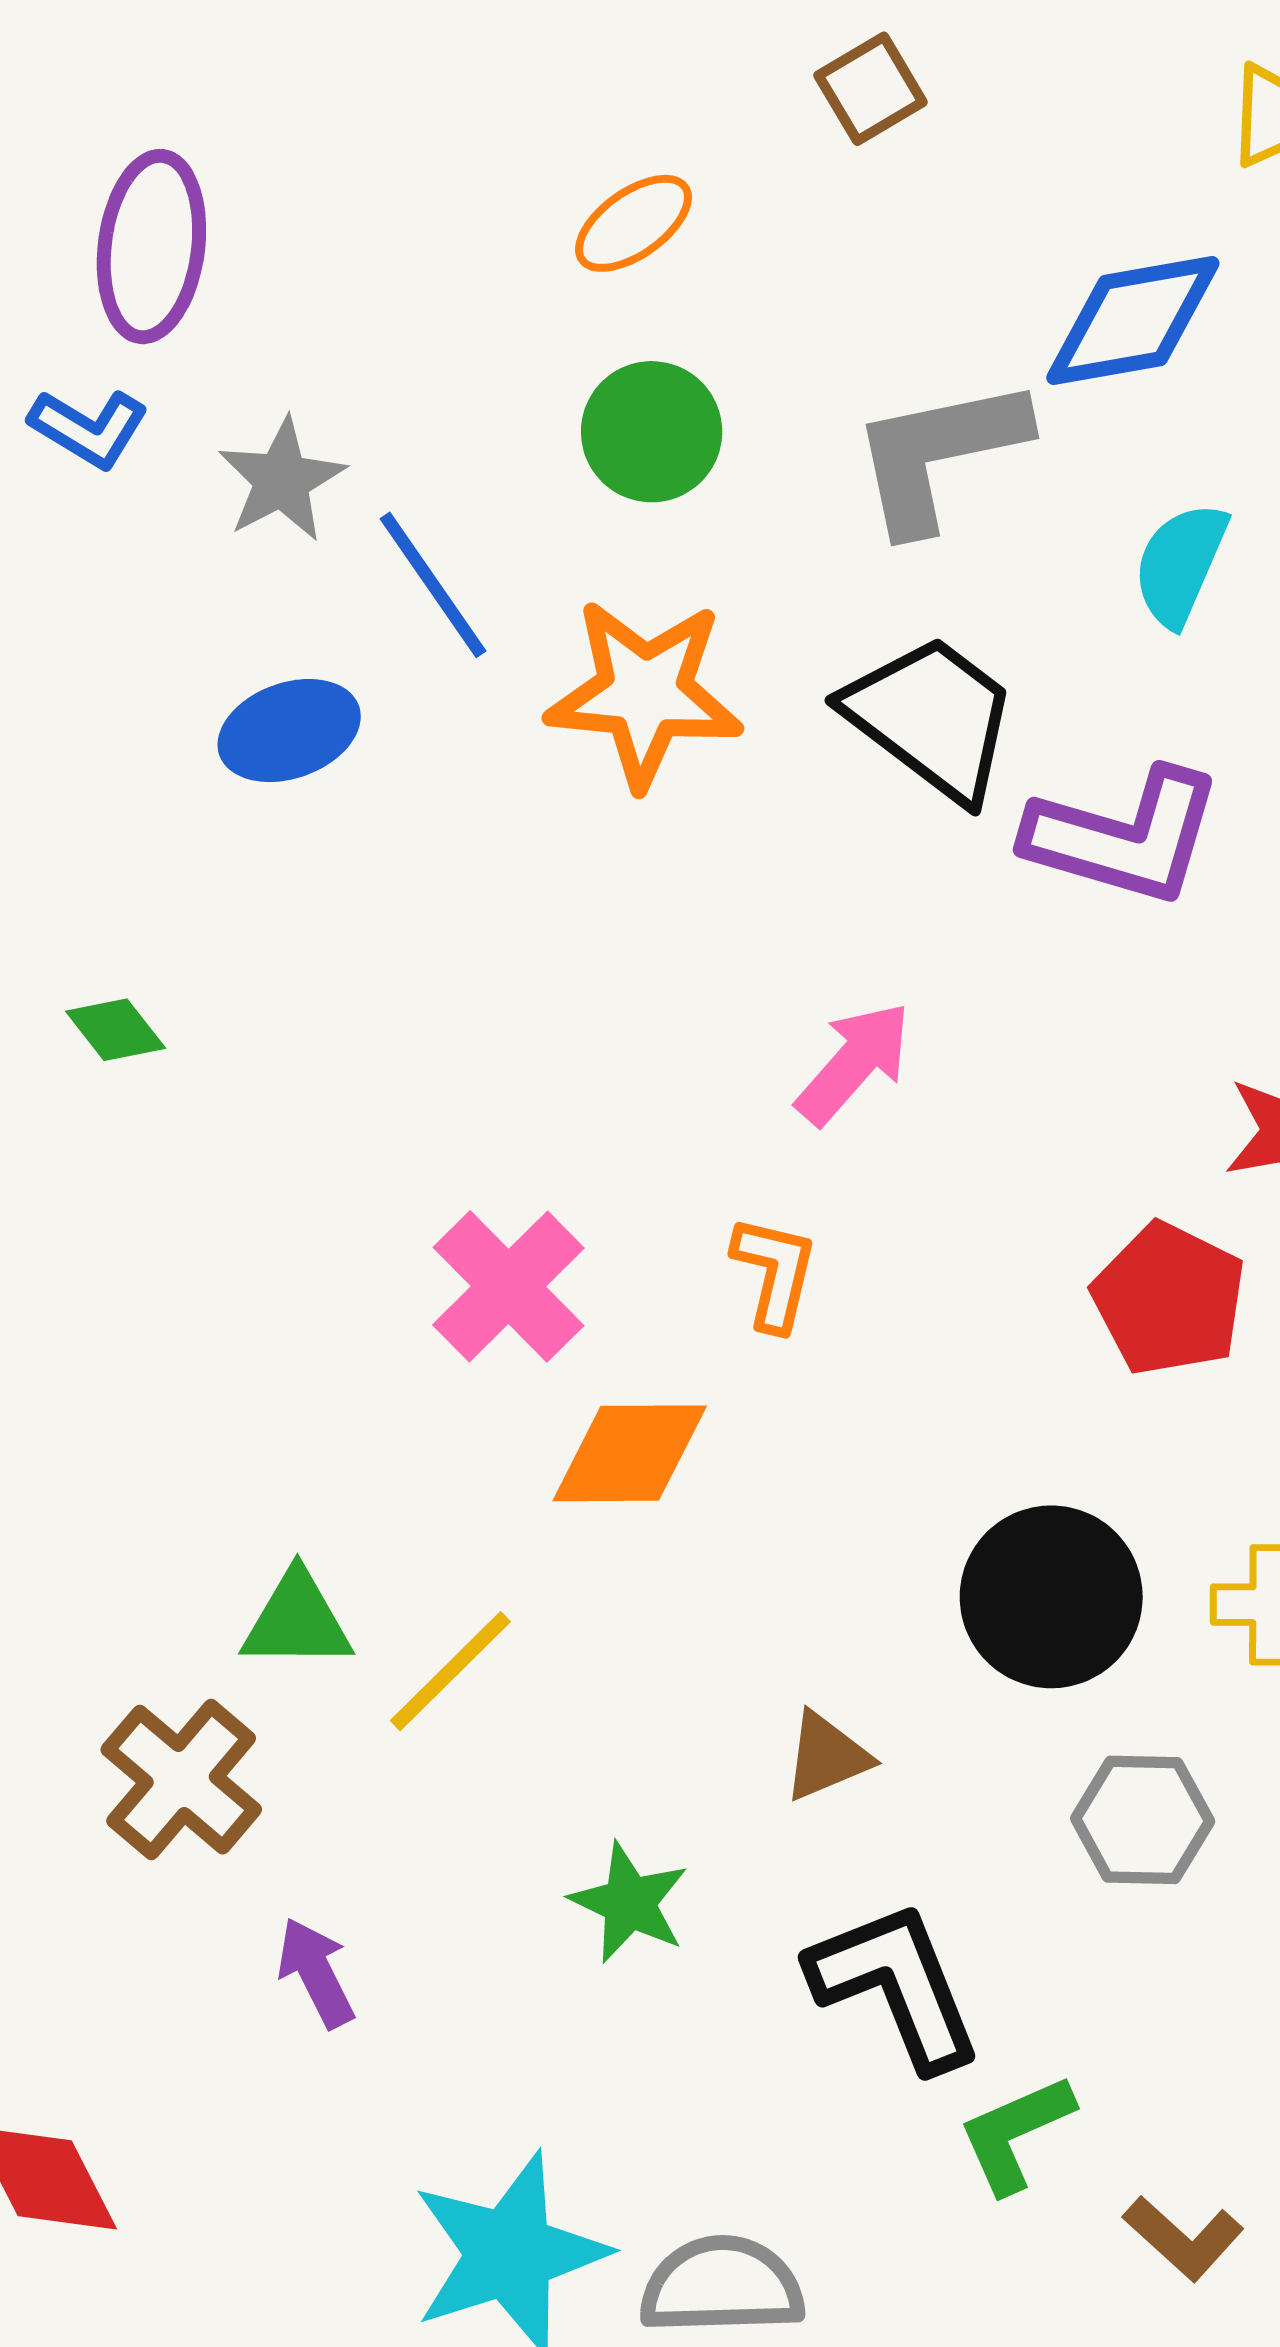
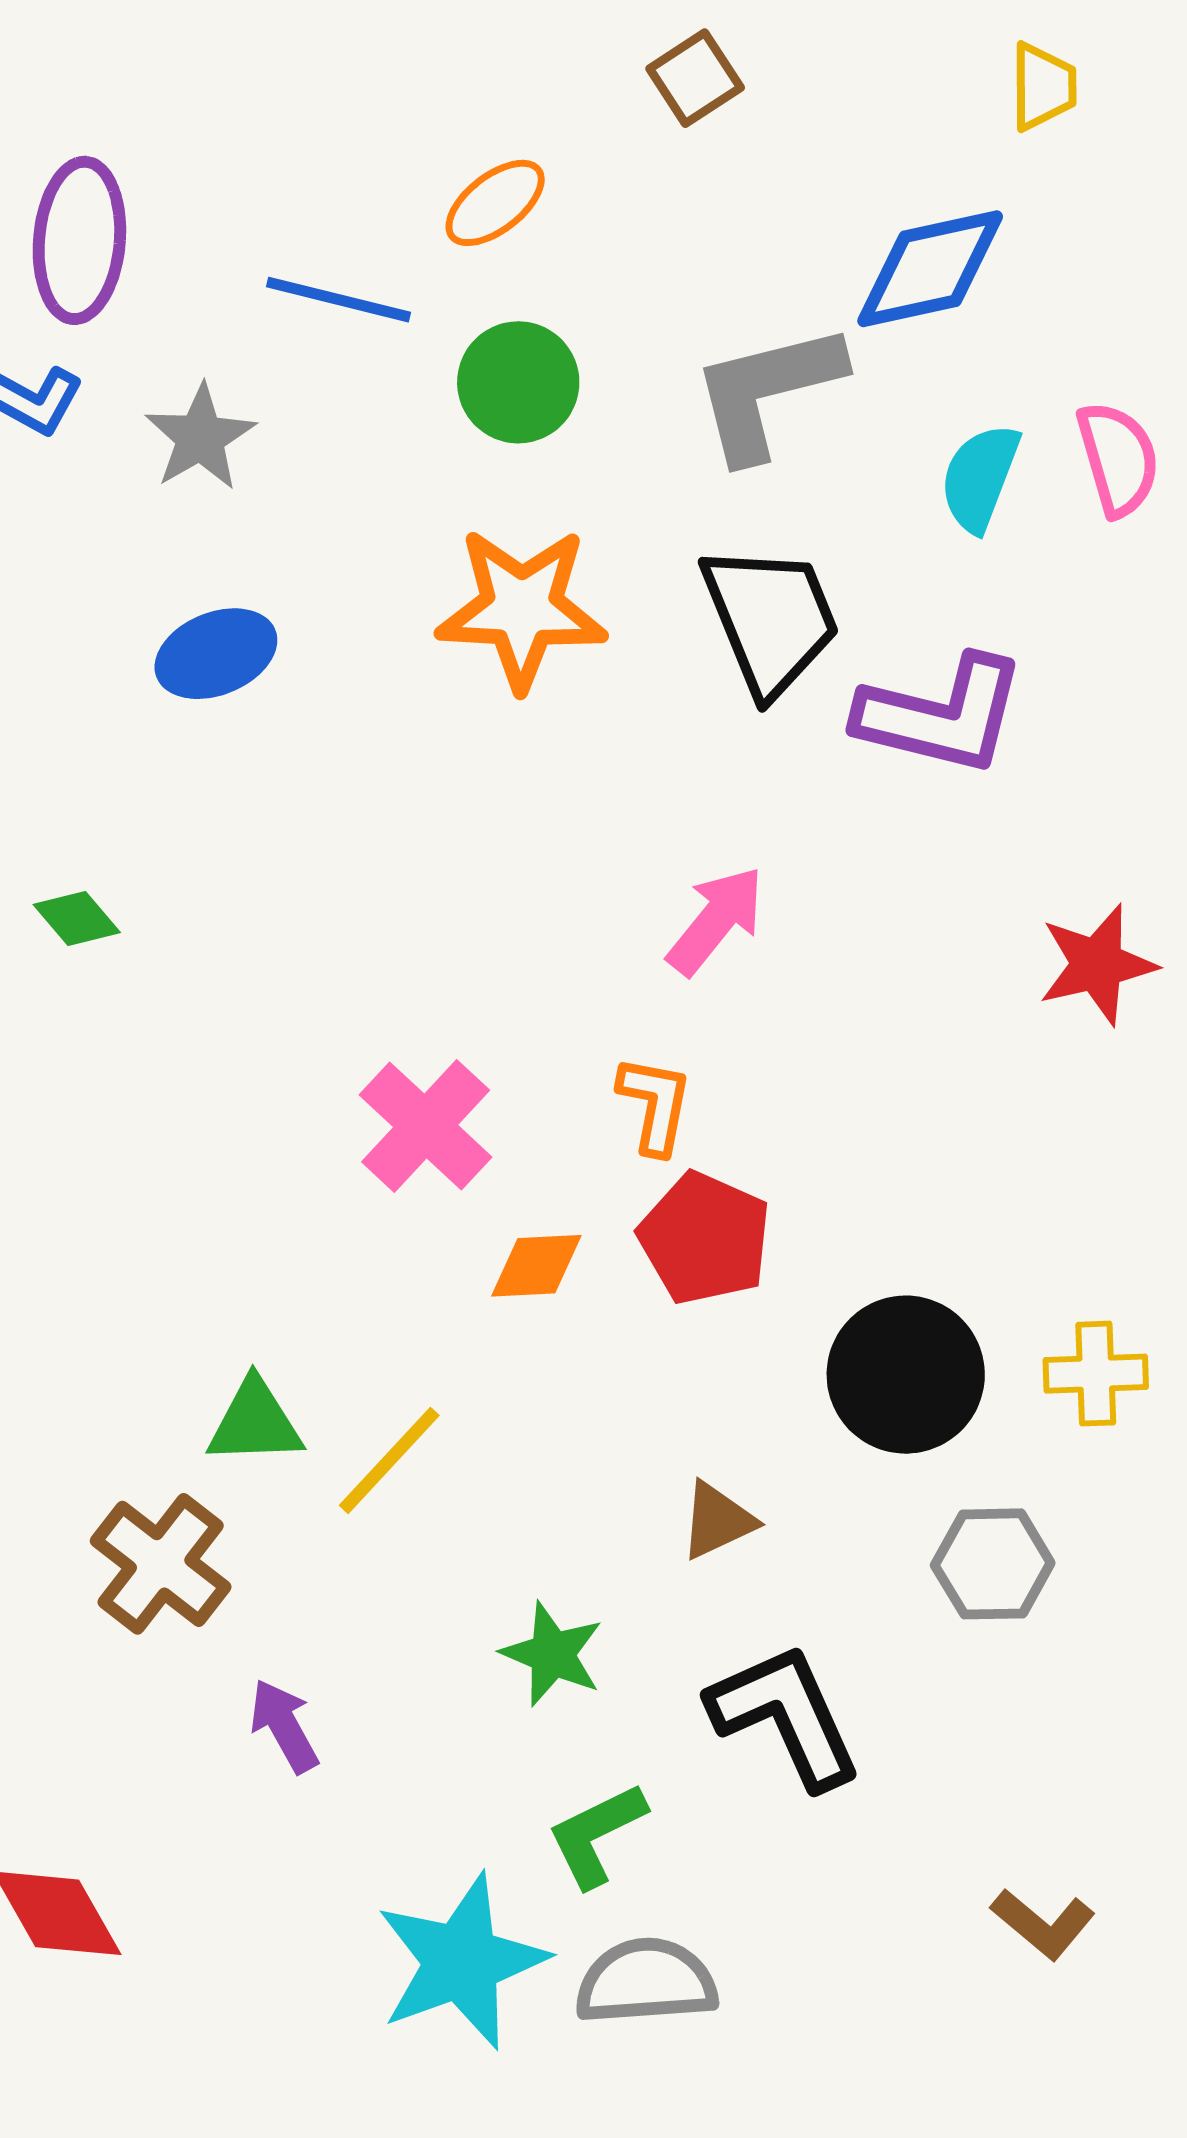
blue line: (433, 585) -> (339, 300), moved, turned -39
black trapezoid: (932, 718) -> (771, 619), turned 33
red pentagon: (1169, 1299) -> (705, 1238), moved
orange diamond: (630, 1453) -> (536, 1266), size x0.7
green L-shape: (1016, 2133) -> (596, 1835), moved

